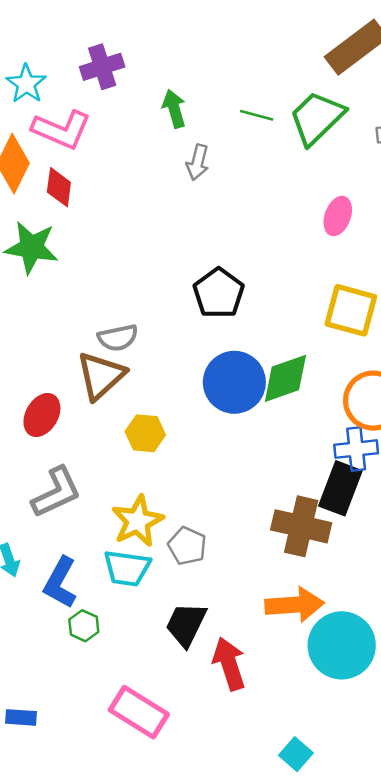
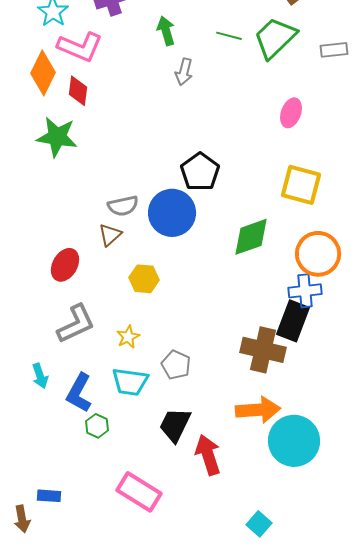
brown triangle: (101, 376) -> (110, 235), size x0.6
blue circle: (234, 382) -> (172, 213), moved
yellow star: (137, 521) -> (128, 337), moved, size x0.6

